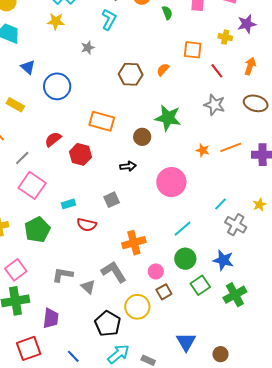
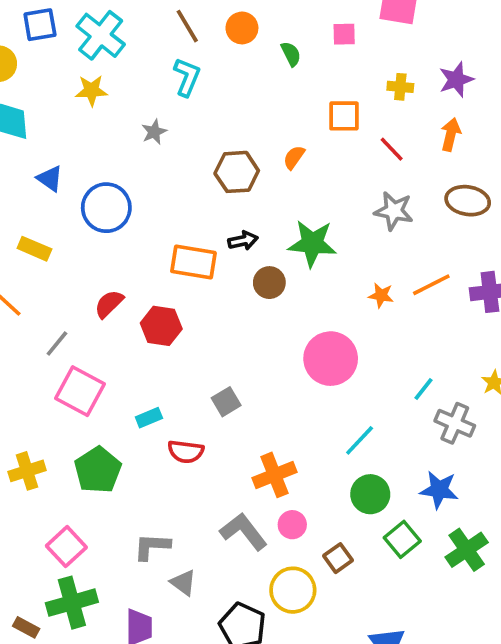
purple star: (247, 24) -> (456, 80), moved
black arrow: (128, 166) -> (243, 241), moved
pink circle: (156, 271) -> (292, 525), moved
gray triangle: (88, 287) -> (183, 583), moved

